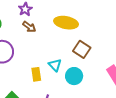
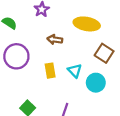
brown arrow: (29, 27) -> (55, 40), moved, turned 152
yellow rectangle: (36, 74) -> (50, 71), moved

